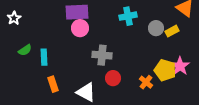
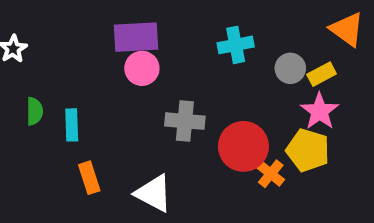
green semicircle: (25, 50) -> (35, 111), turned -56
pink star: (180, 66) -> (320, 111), moved
red circle: (113, 78) -> (243, 146), moved, size x1.6

